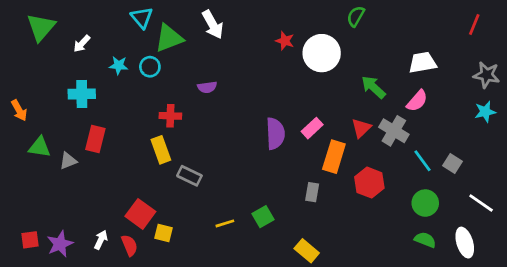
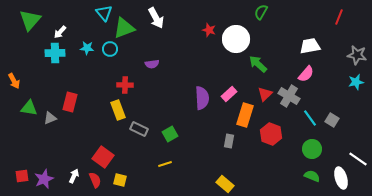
red line: (474, 24) -> (339, 17), moved
green arrow: (373, 87) -> (258, 64), moved
cyan cross: (82, 94) -> (55, 53), moved
white line: (481, 203) -> (358, 159), moved
green square: (263, 217) -> (170, 134), moved
yellow square: (164, 233) -> (120, 180), moved

